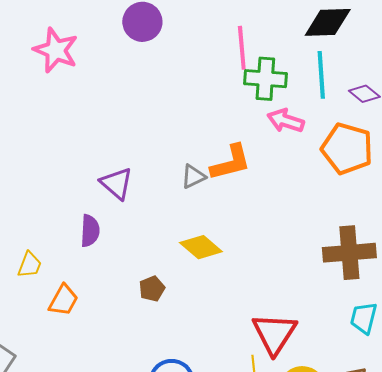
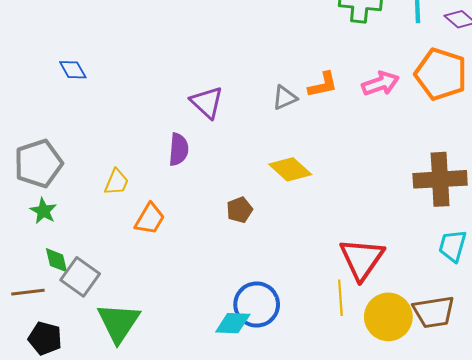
pink arrow: (286, 121) -> (380, 84), moved, turned 141
orange L-shape: (231, 163) -> (323, 85), size x0.7

